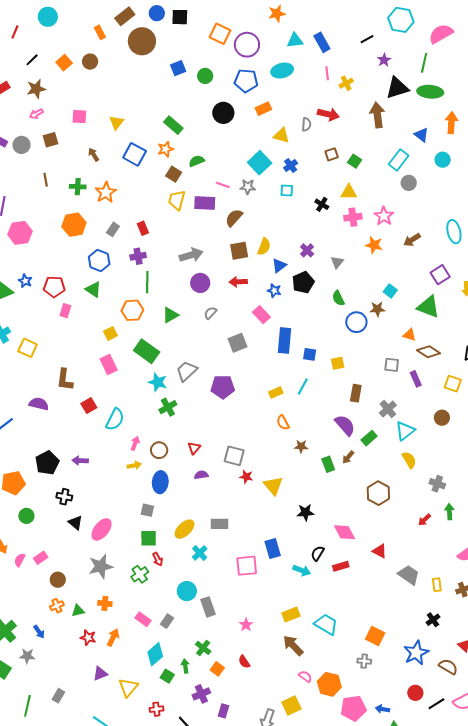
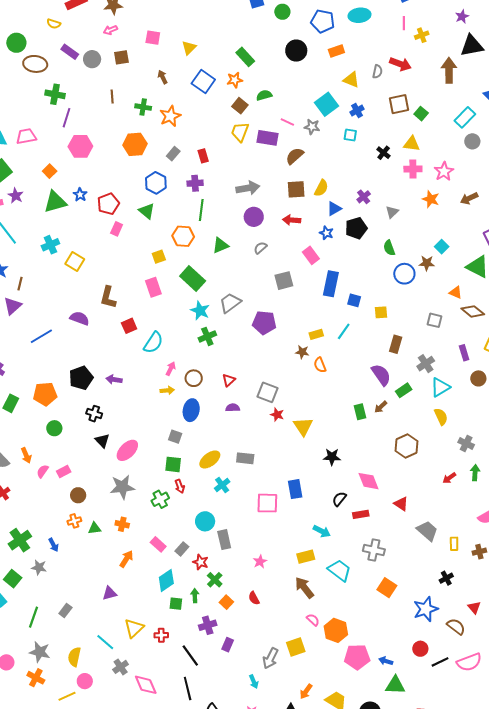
brown square: (332, 154) -> (399, 104), size x1.5
red pentagon: (54, 287) -> (108, 204), turned -30
purple rectangle: (416, 379) -> (464, 353), moved
brown star: (301, 446) -> (302, 352), moved
cyan arrow: (302, 570) -> (322, 531), moved
red star: (88, 638) -> (201, 562), moved
gray cross: (364, 661) -> (374, 550), moved, size x1.5
green square: (167, 676) -> (176, 604), turned -32
yellow triangle: (128, 687) -> (134, 628), moved

